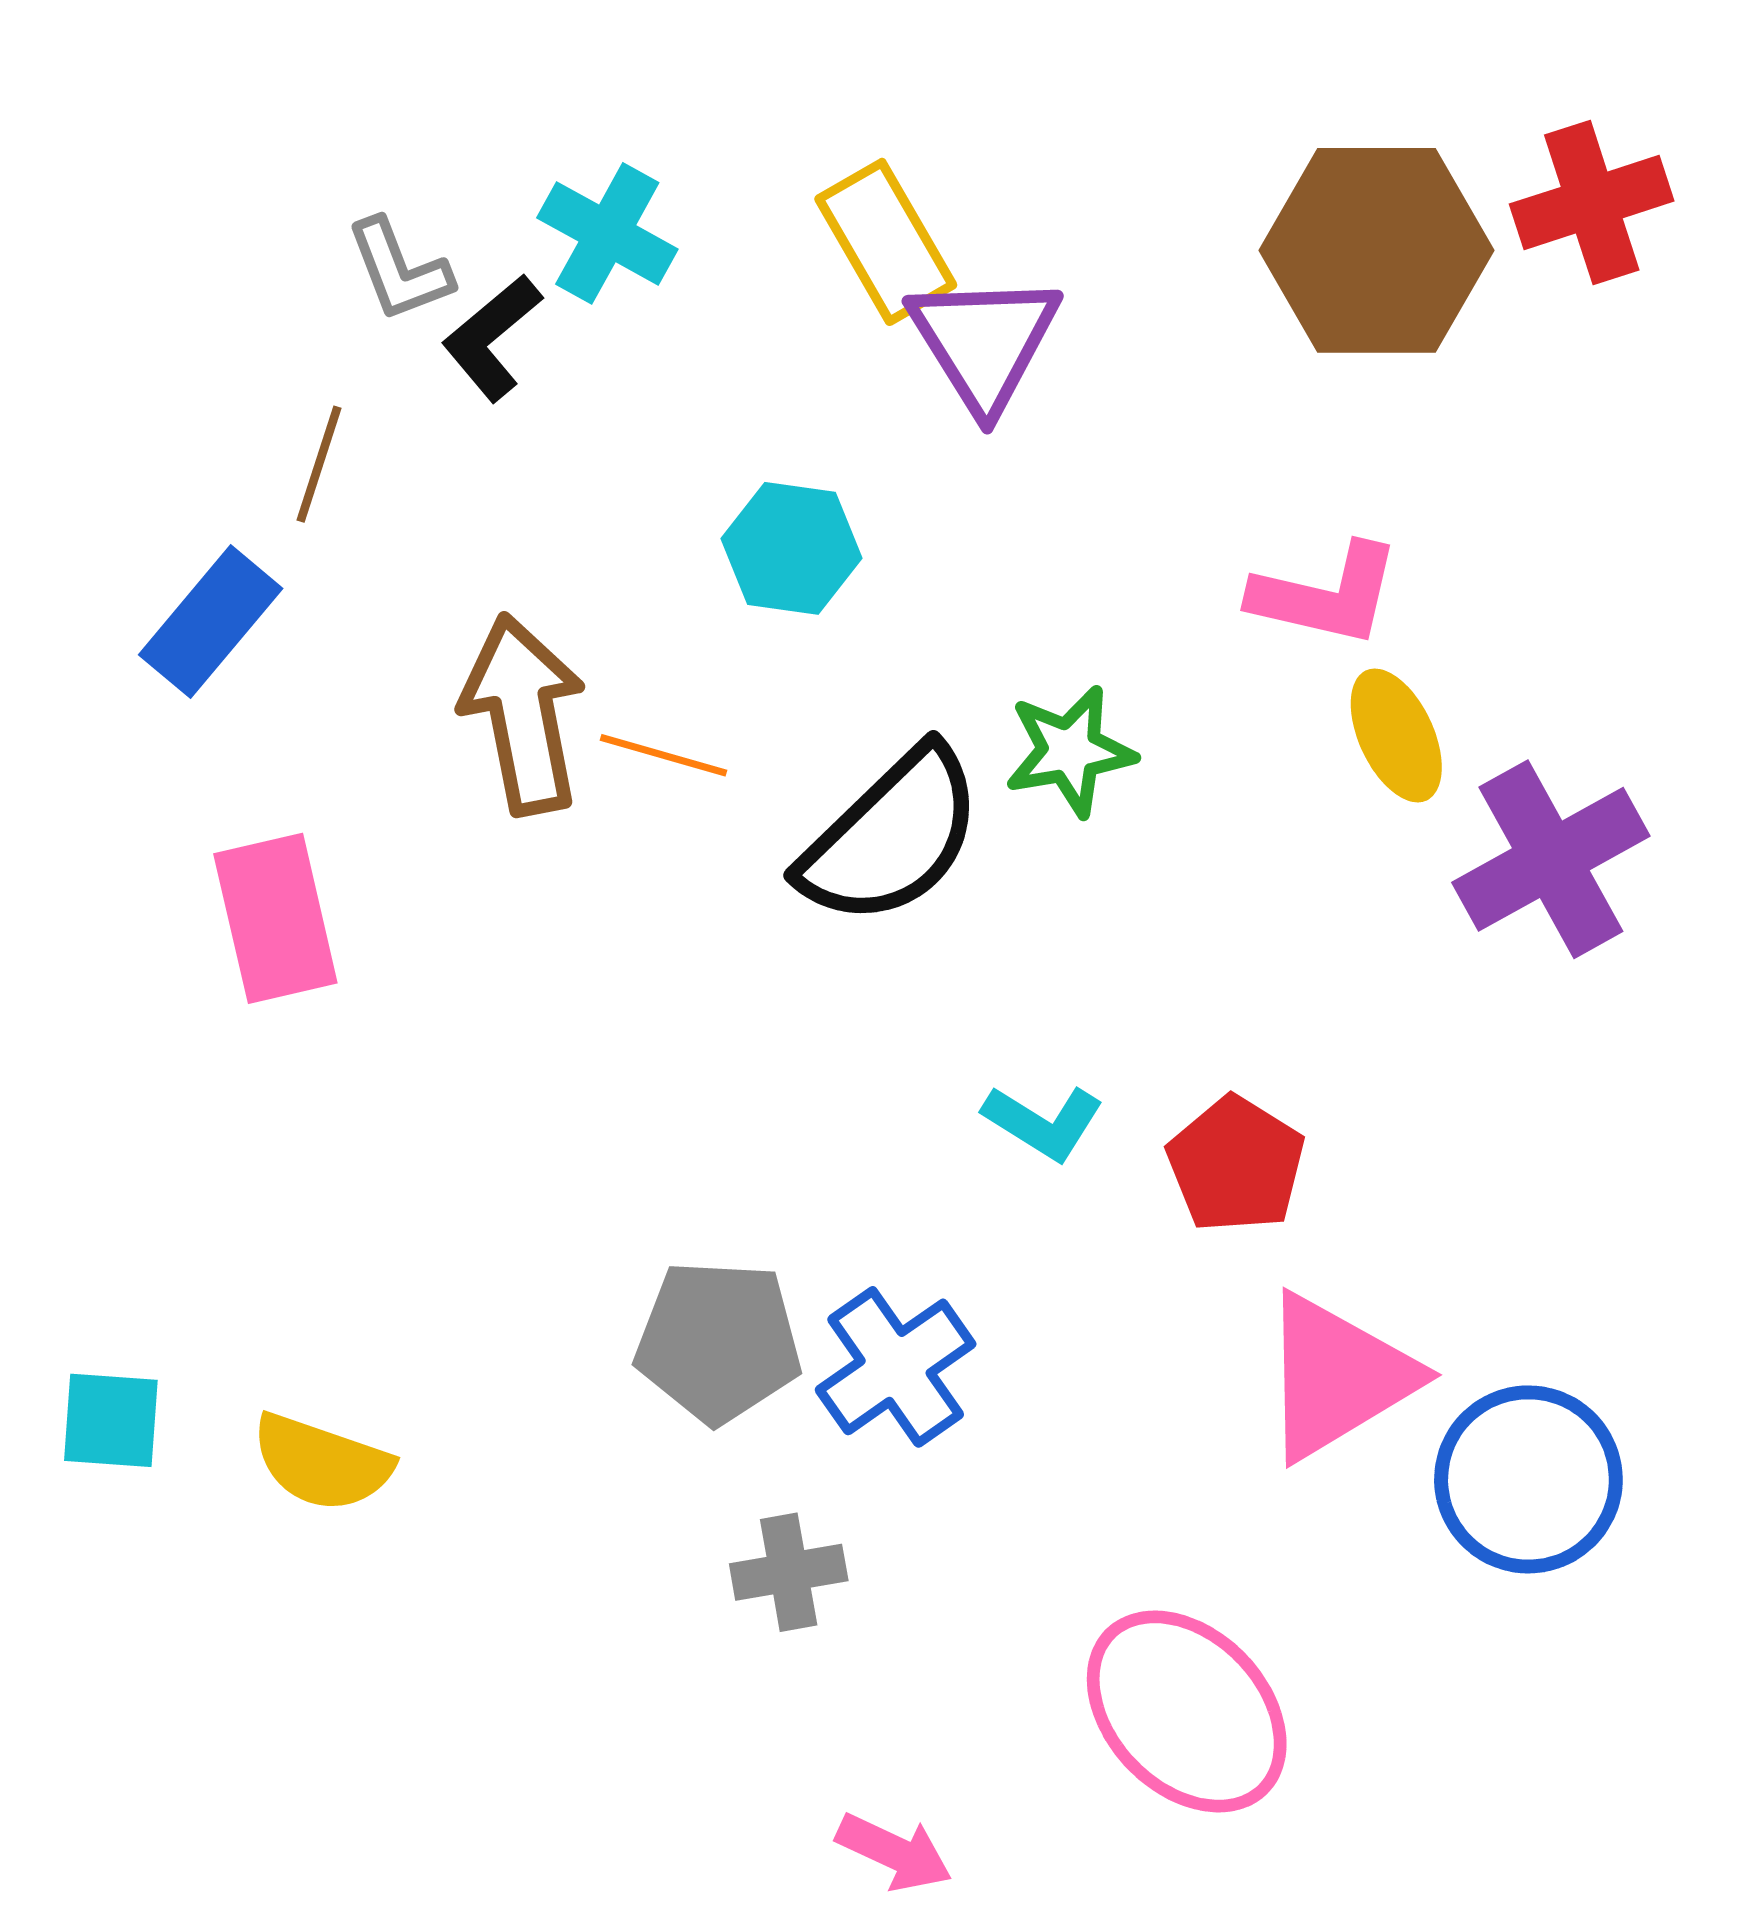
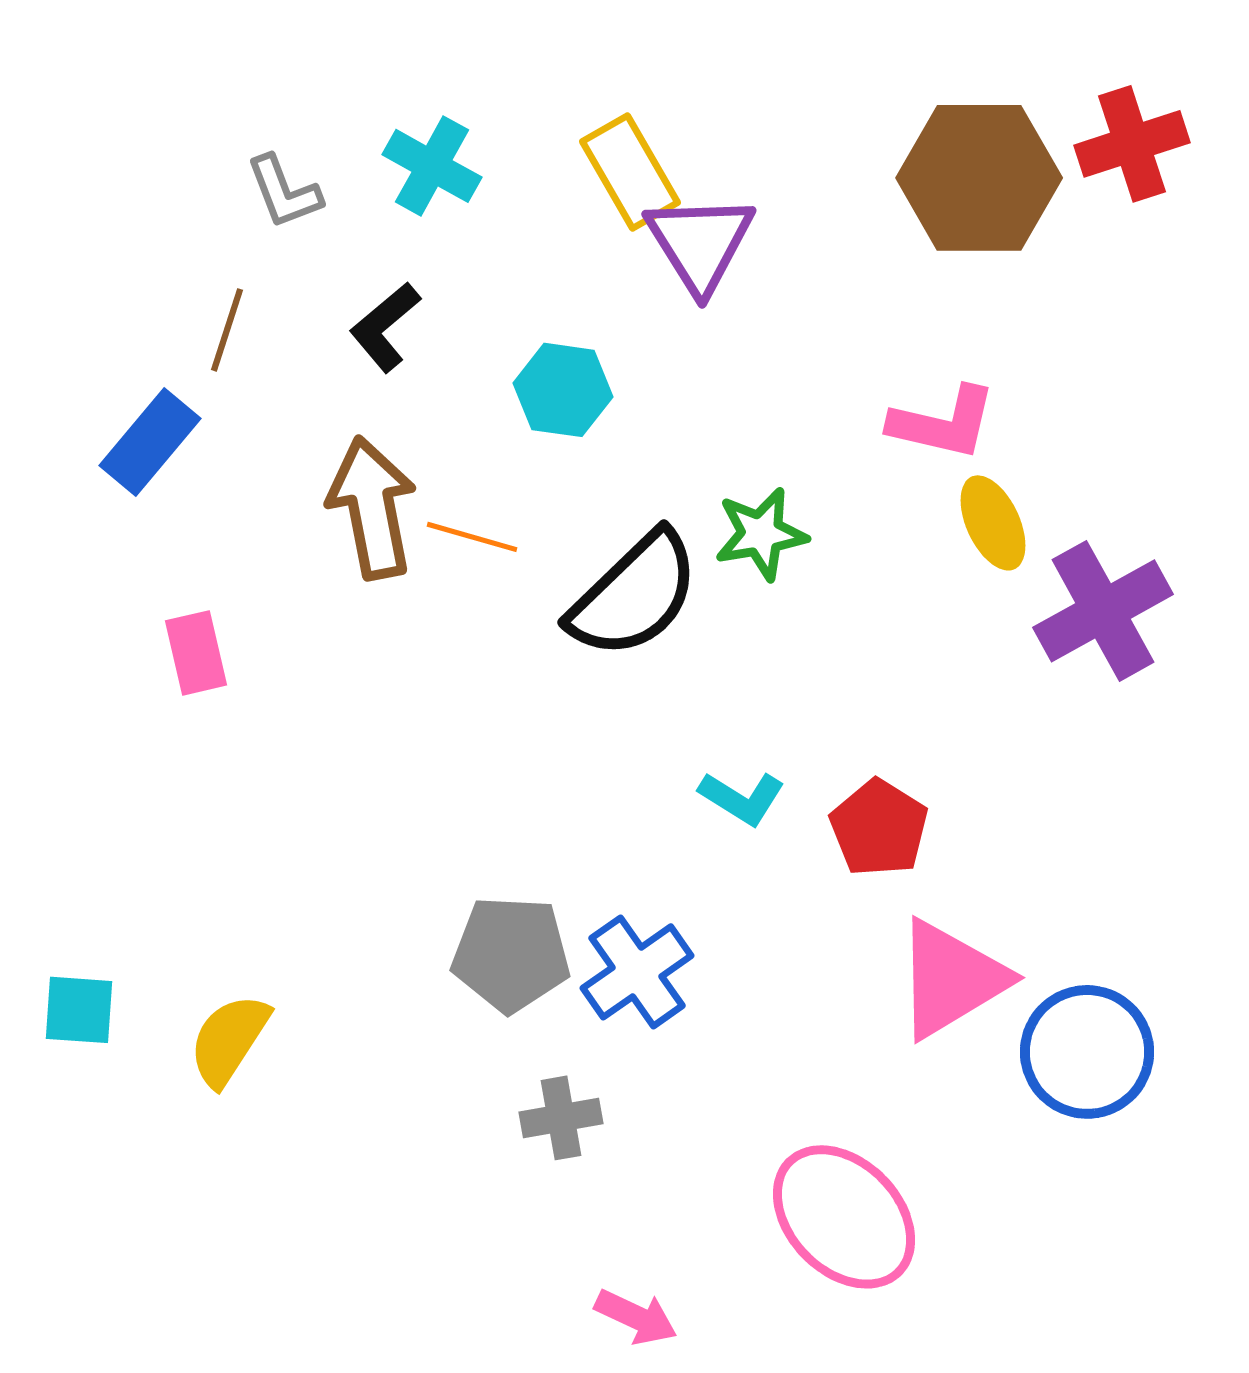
black L-shape: (492, 338) -> (385, 327), moved
pink rectangle: (275, 918) -> (196, 653), size x0.7
yellow semicircle: (322, 1463) -> (229, 1040), turned 104

